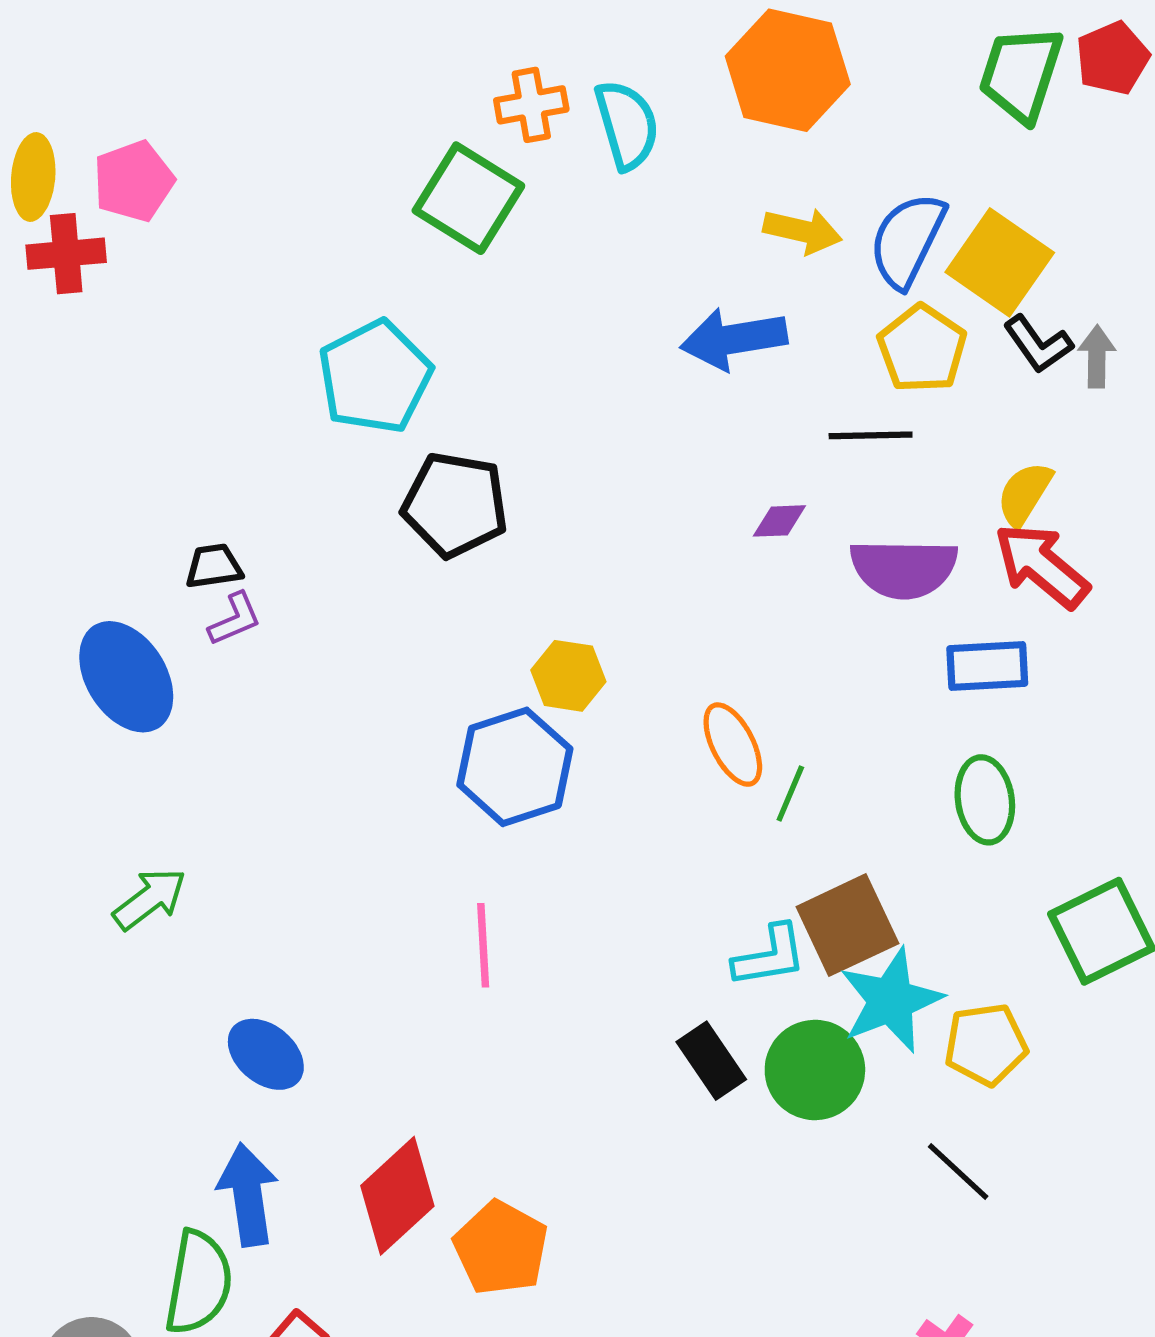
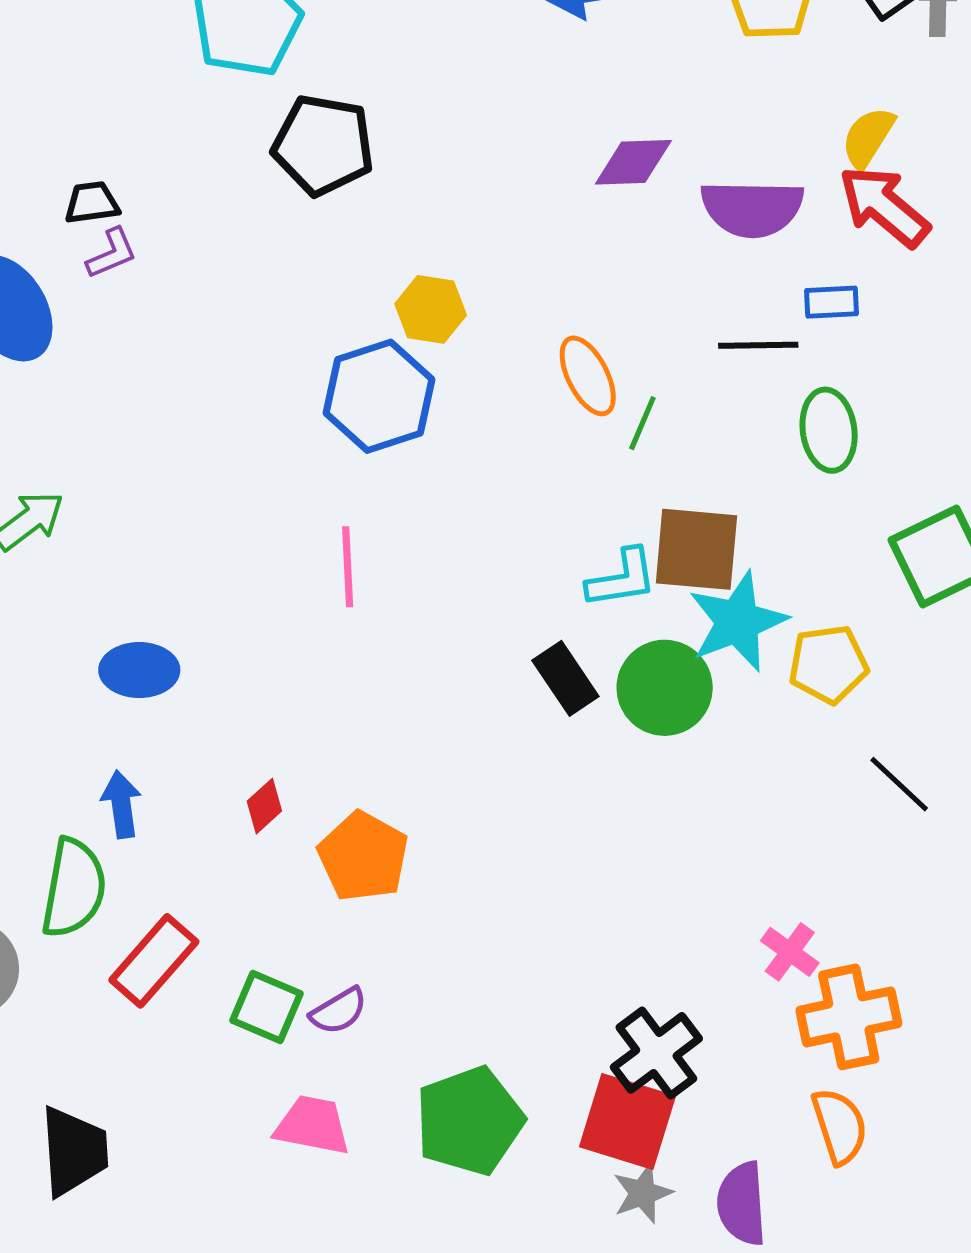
black line: (871, 435) -> (758, 345), moved
purple diamond: (779, 521) -> (633, 162), size x1.5
blue rectangle: (987, 666) -> (832, 302), size x0.7
brown square: (847, 925) -> (696, 549), turned 30
blue ellipse: (266, 1054) -> (139, 670), turned -40
black line: (958, 1171) -> (899, 784), moved
blue arrow: (248, 1195) -> (121, 804), size x0.7
red diamond: (397, 1196) -> (264, 806), size x0.5

